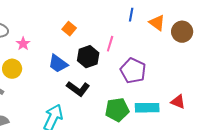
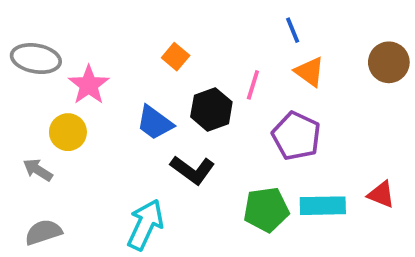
blue line: (131, 15) -> (293, 30), turned -32
orange triangle: (157, 23) -> (310, 72), moved
pink star: (23, 44) -> (89, 85), size x1.5

